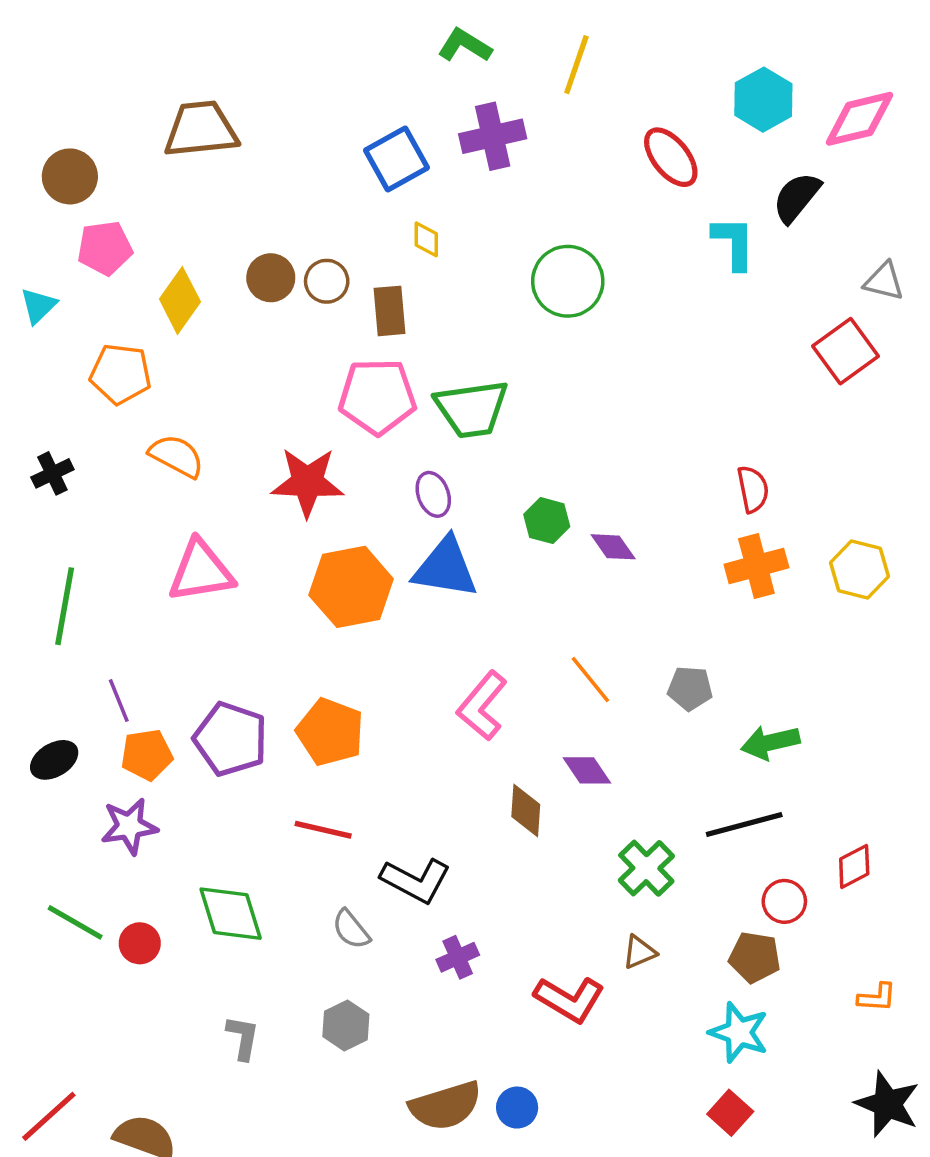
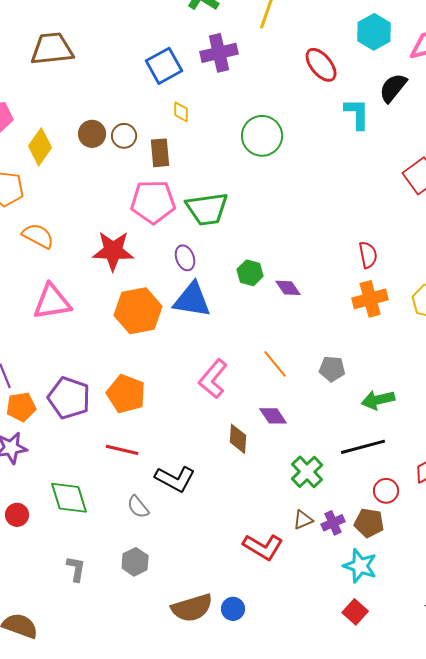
purple cross: (458, 957) -> (333, 523), moved

